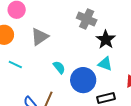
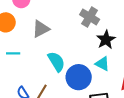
cyan line: (15, 64) -> (13, 53), turned -32
cyan semicircle: (59, 67) -> (56, 62), size x1.5

